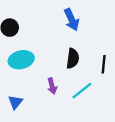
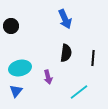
cyan ellipse: (21, 60) -> (20, 68), moved
cyan line: (82, 91) -> (79, 92), moved

